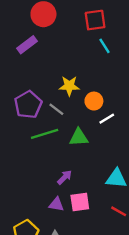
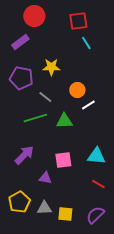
yellow star: (69, 86) -> (51, 67), moved
purple pentagon: (28, 105) -> (21, 78), moved, turned -30
purple arrow: (65, 177) -> (24, 155), moved, size x1.5
pink square: (80, 202) -> (63, 160), moved

